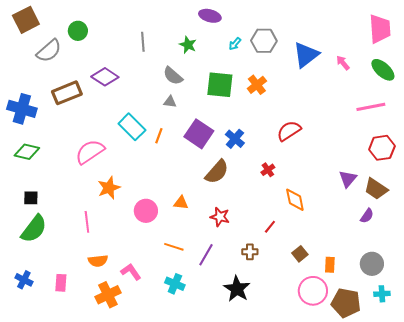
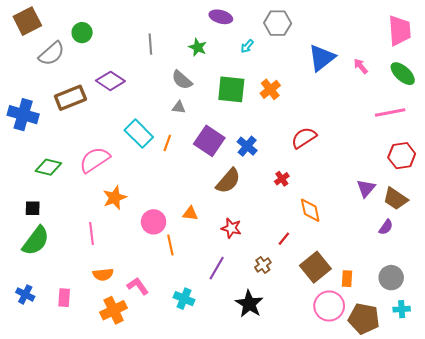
gray hexagon: (264, 41) -> (278, 23), moved
green diamond: (27, 152) -> (48, 167), moved
orange line: (174, 247) -> (170, 245), moved, turned 60
brown cross: (250, 252) -> (263, 265), turned -35
brown square: (300, 254) -> (315, 267), size x1.8

